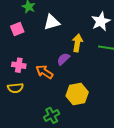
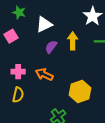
purple semicircle: (63, 59) -> (51, 47), moved
yellow semicircle: (15, 88) -> (18, 95), turned -63

